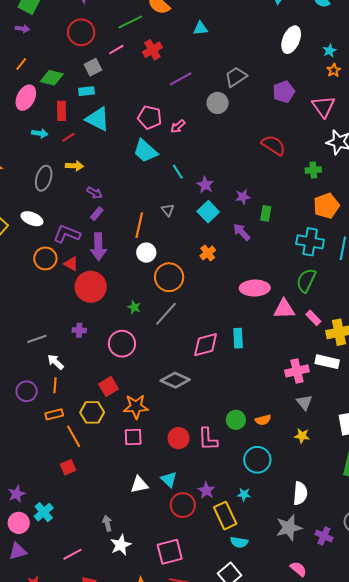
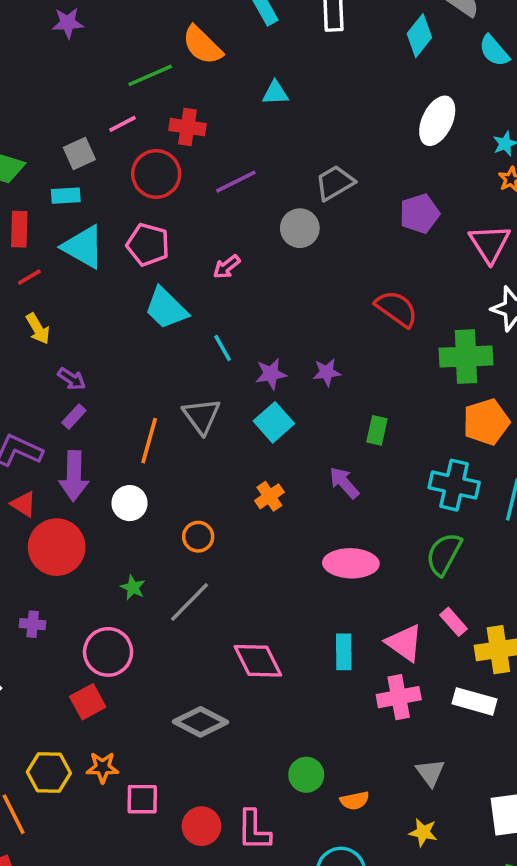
red circle: (81, 32) -> (156, 174), moved
red cross: (152, 50) -> (187, 127), turned 36
pink pentagon: (150, 117) -> (148, 245), moved
yellow arrow: (74, 166) -> (38, 329), turned 54
green cross: (313, 170) -> (466, 357), size x1.8
purple star: (205, 185) -> (271, 374), turned 30
purple star: (243, 197) -> (327, 372), moved
gray triangle: (168, 210) -> (202, 416), size x1.6
purple arrow: (242, 232) -> (344, 483), moved
white circle: (146, 253) -> (130, 503), moved
orange circle: (169, 277) -> (198, 537), size x0.6
pink triangle: (284, 309) -> (404, 643), moved, turned 35
cyan rectangle: (238, 338) -> (344, 652), moved
pink diamond: (206, 345) -> (258, 661), turned 76
pink cross: (297, 371) -> (399, 697), moved
red square: (109, 386) -> (88, 702), moved
orange star: (136, 407) -> (103, 767), moved, size x0.7
green circle: (236, 420) -> (306, 775), moved
pink square: (133, 437) -> (142, 799), moved

